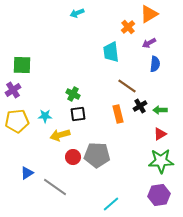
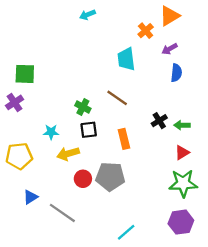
brown line: (127, 86) -> (117, 98), moved
orange rectangle: (118, 114) -> (124, 139), moved
yellow pentagon: (17, 121) -> (19, 156), moved

